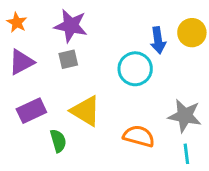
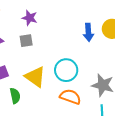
purple star: (71, 26) -> (30, 18), size x0.7
cyan circle: (135, 69) -> (66, 70), moved

